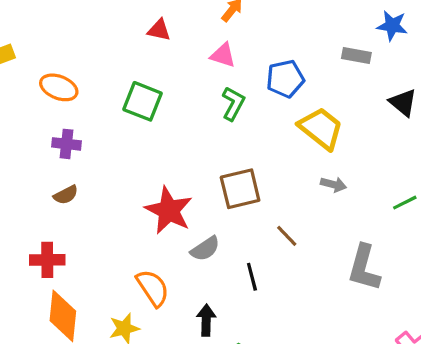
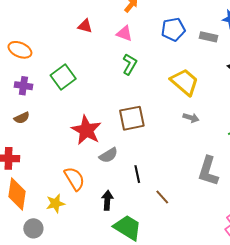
red triangle: (159, 30) -> (85, 26), moved
blue pentagon: (285, 79) -> (173, 29), moved
green square: (142, 101) -> (63, 77), moved, turned 30
brown line: (287, 236) -> (162, 197), moved

